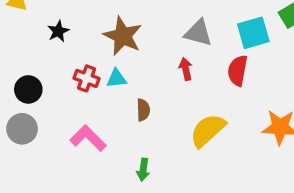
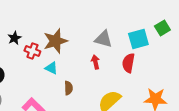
brown star: (123, 36) -> (55, 41), turned 30
red cross: (87, 78) -> (32, 51), moved
cyan triangle: (116, 78) -> (51, 68), turned 32

